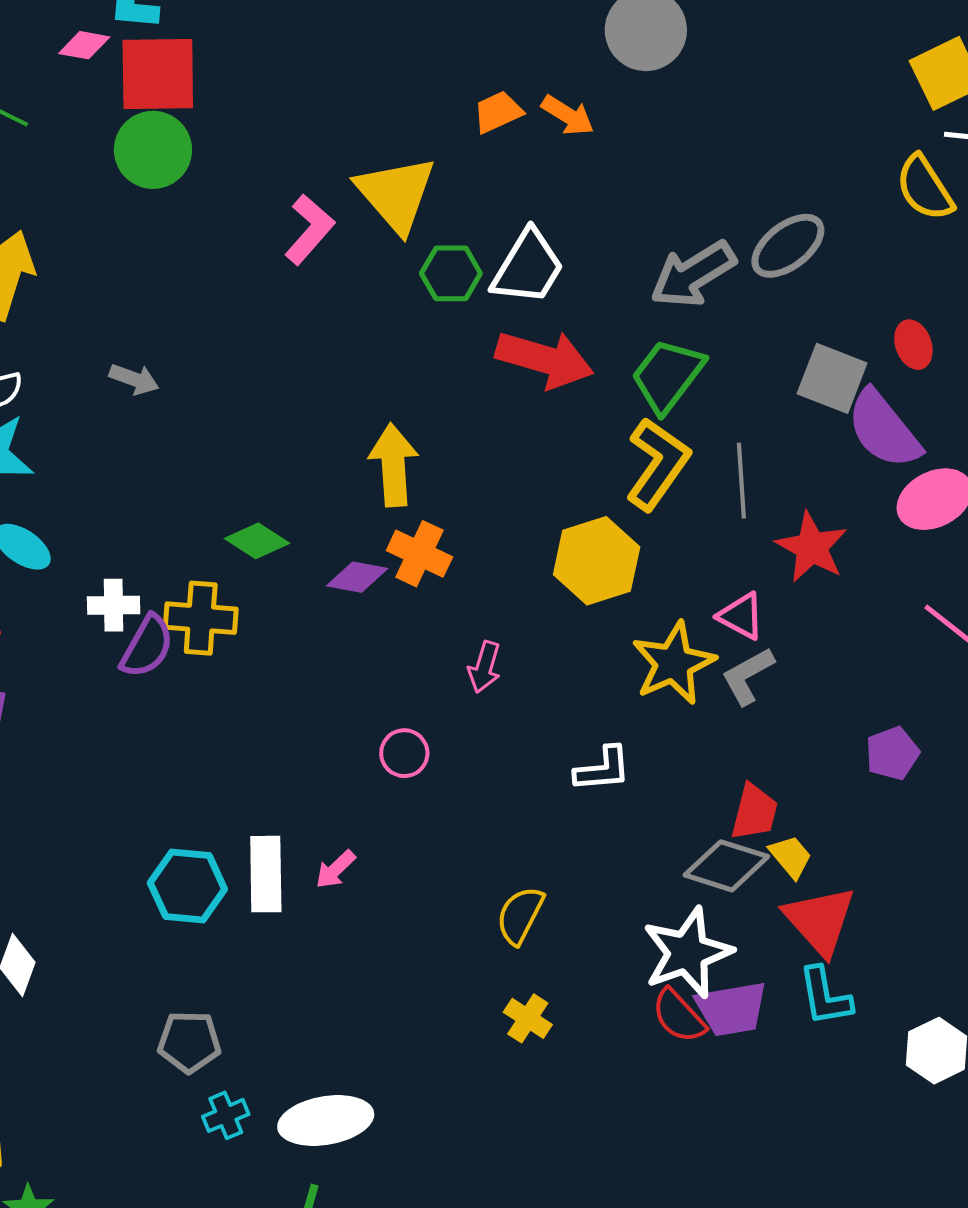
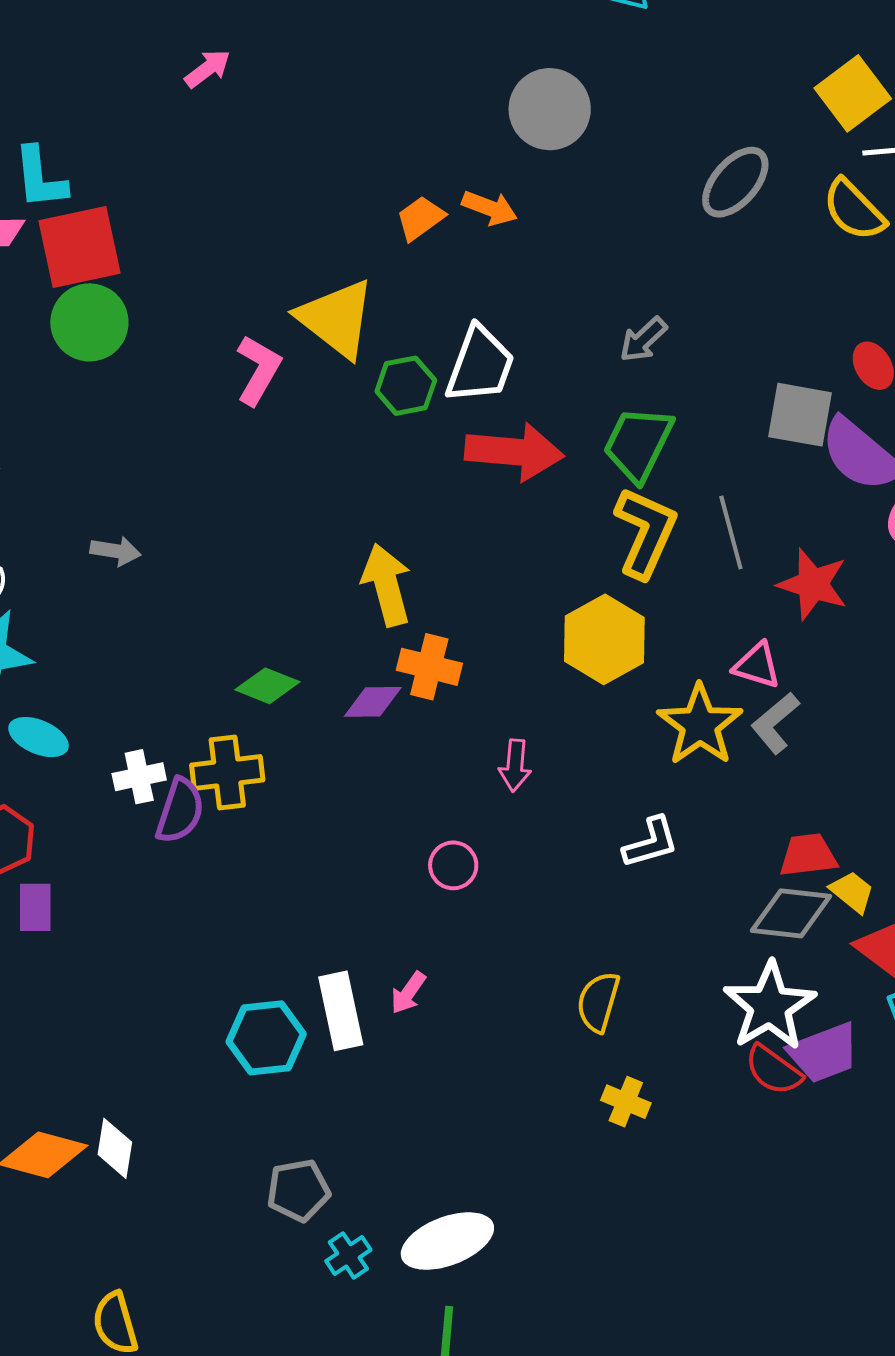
gray ellipse: (788, 246) -> (735, 182), moved
gray arrow: (693, 274) -> (643, 340), size x0.6
red trapezoid: (754, 812) -> (808, 855), turned -100

